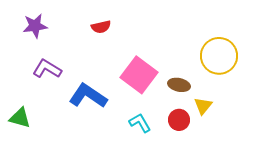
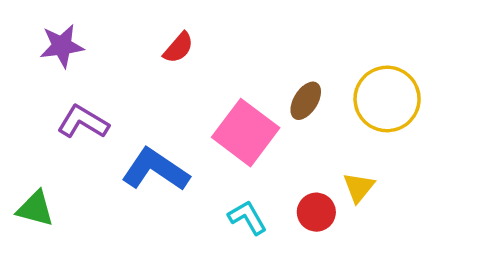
red semicircle: (101, 27) -> (178, 48), turned -36
brown ellipse: (179, 85) -> (306, 101), moved, turned -70

